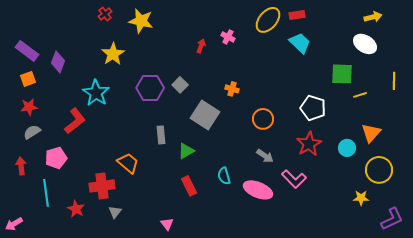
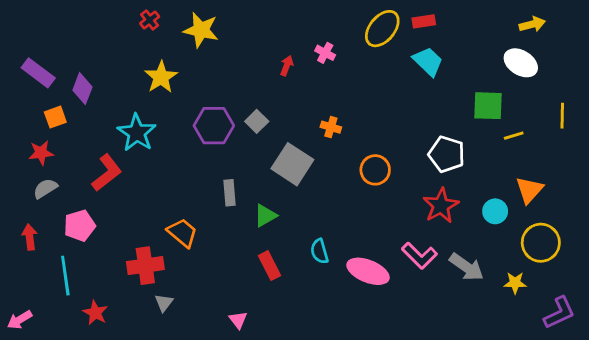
orange square: (28, 79) -> (55, 117), moved
gray arrow: (265, 156) -> (467, 267), moved, size x1.4
red star: (76, 209) -> (95, 313), moved

